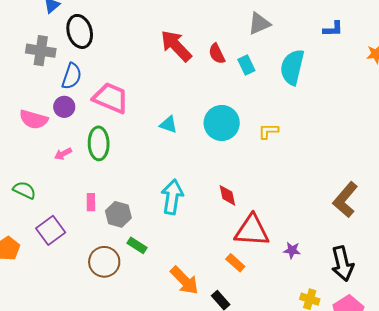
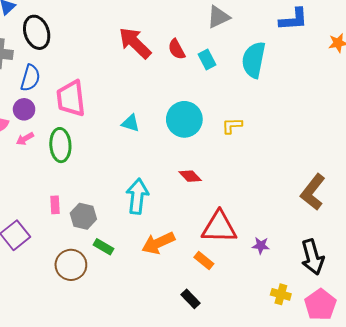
blue L-shape: (333, 29) -> (293, 19), size x1.4
pink trapezoid: (111, 98) -> (71, 98), turned -117
pink arrow: (63, 154) -> (25, 139), moved
red diamond: (227, 195) -> (190, 176), moved, turned -30
orange arrow: (184, 280) -> (158, 243), moved, turned 112

